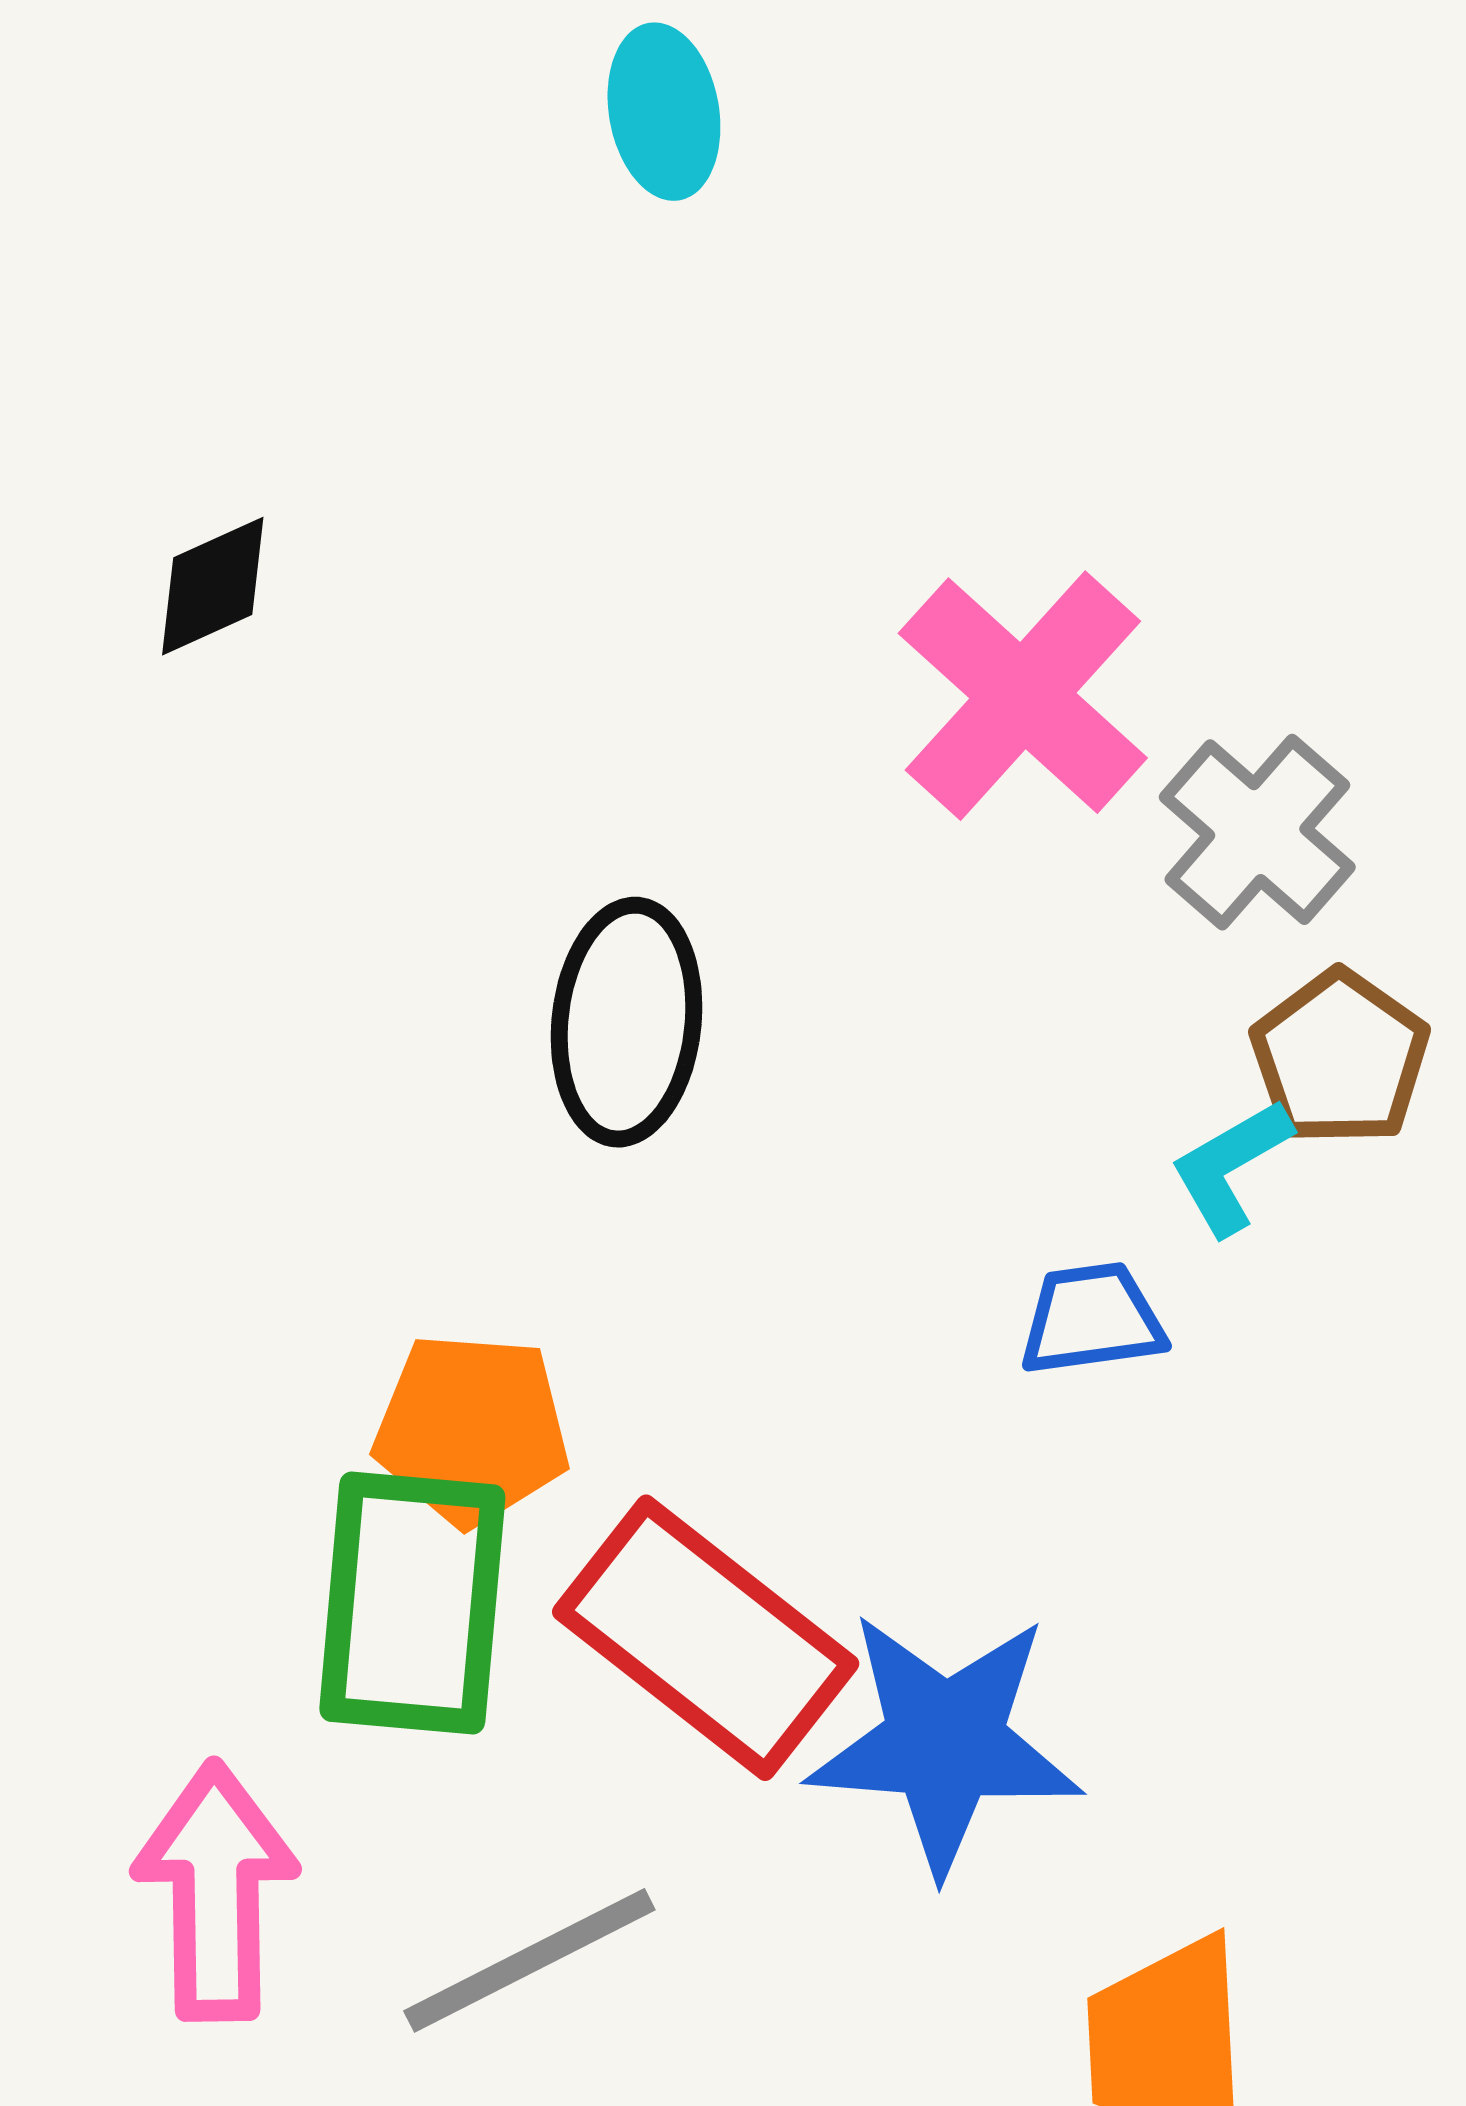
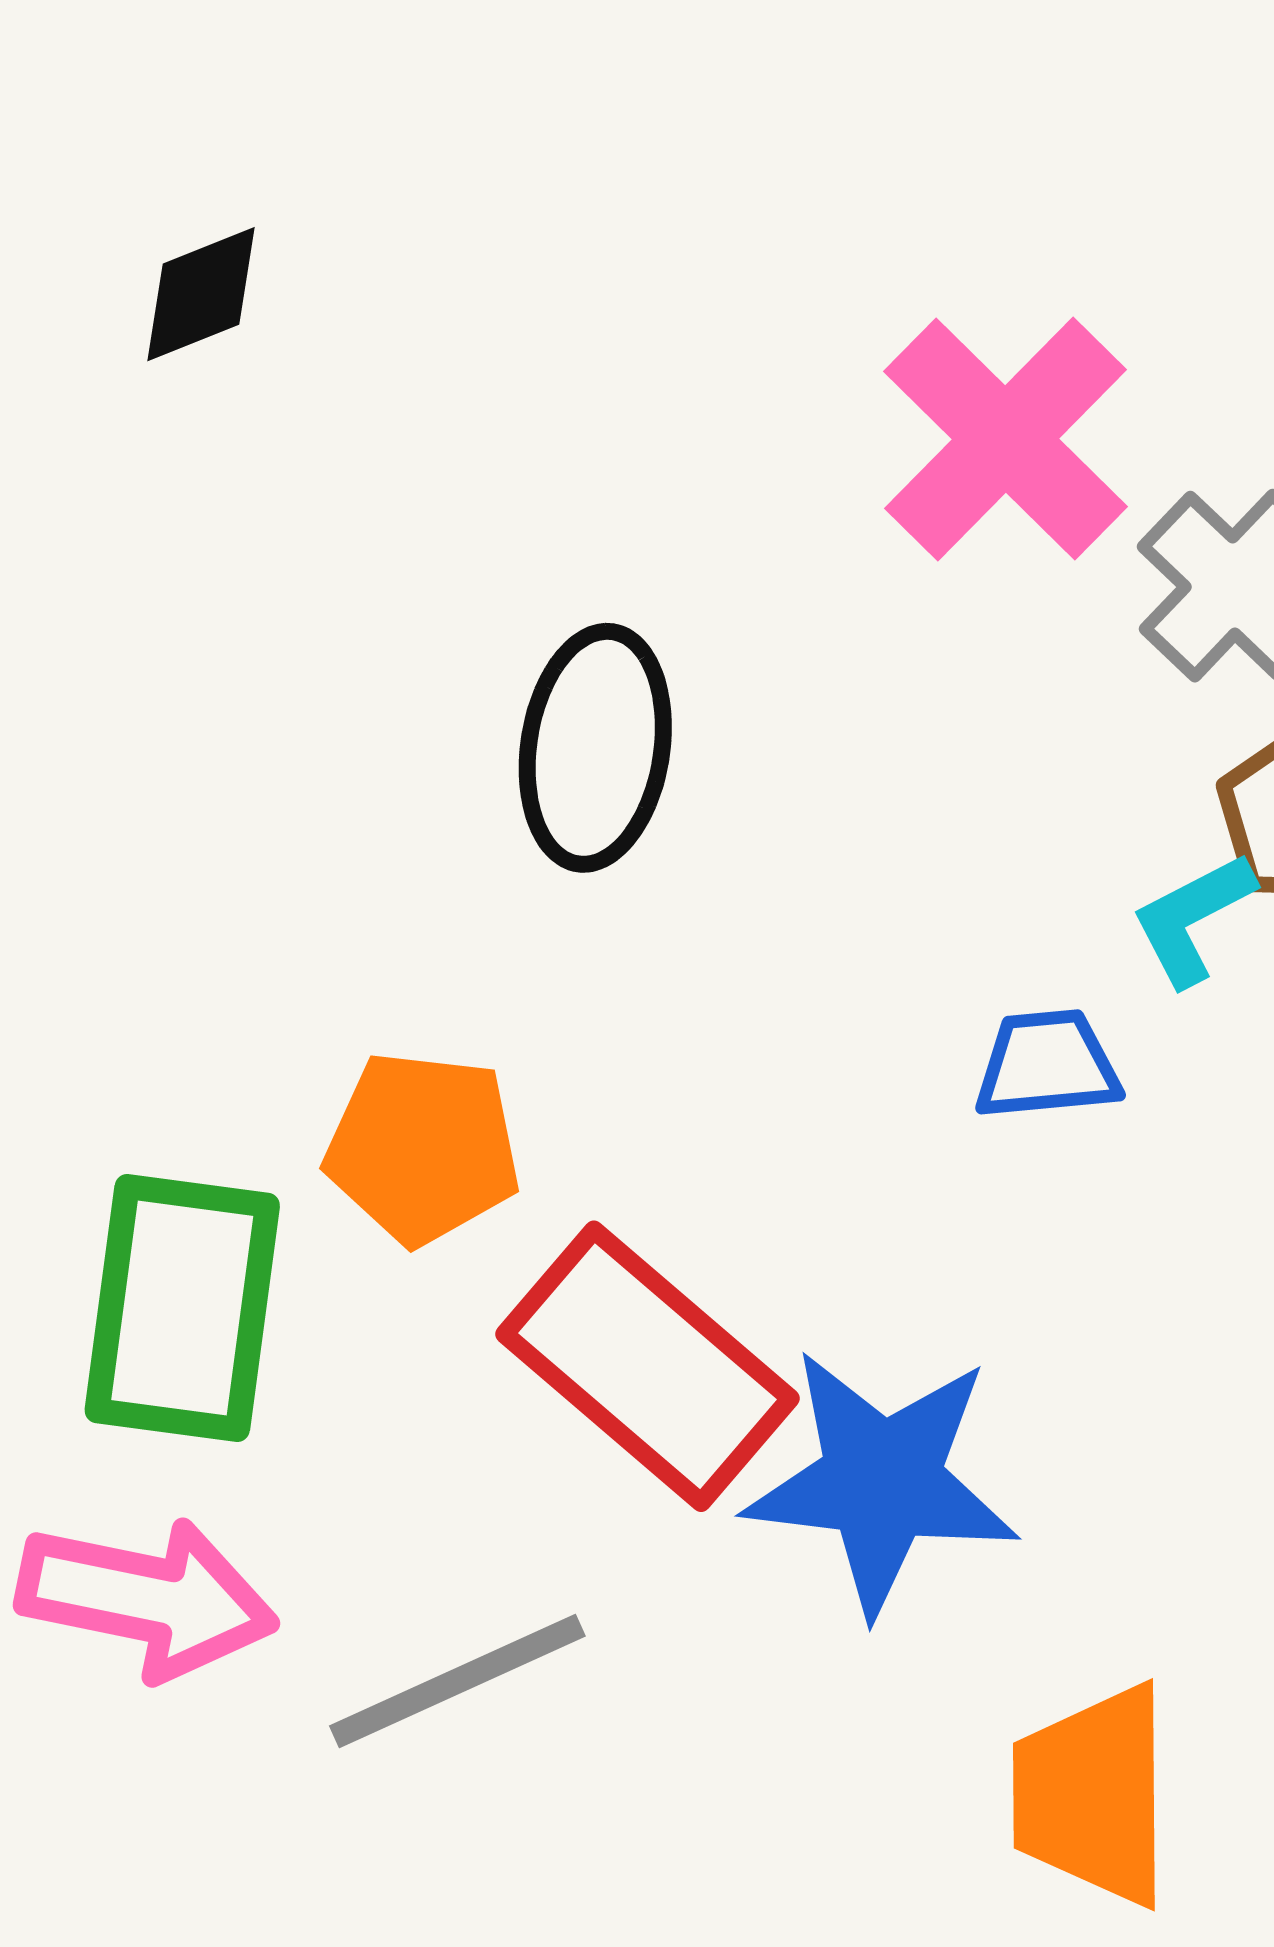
green rectangle: (412, 1603) -> (182, 1308), moved
pink arrow: (216, 1891) -> (147, 1598), turned 100

